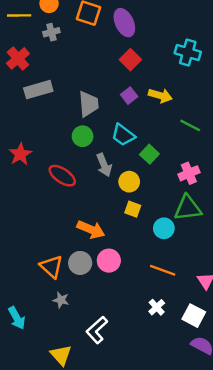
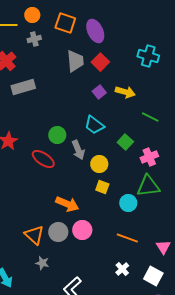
gray trapezoid: (89, 104) -> (75, 61), moved
green circle: (83, 136) -> (57, 135), moved
green square: (149, 154) -> (125, 142), moved

